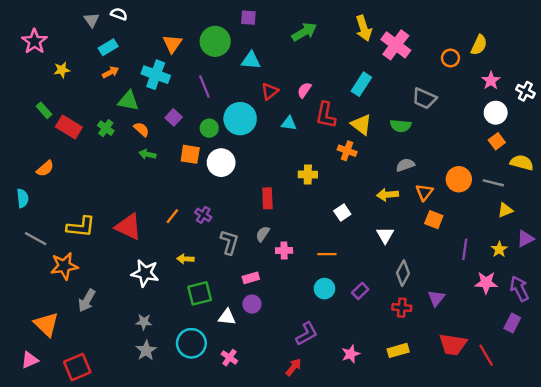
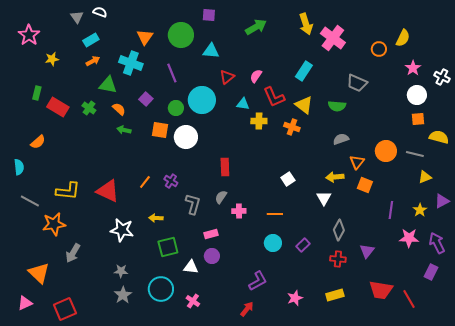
green rectangle: (44, 110) -> (37, 93), turned 56
red L-shape: (326, 115) -> (274, 97), turned -35
orange square: (497, 141) -> (418, 119), turned 32
yellow cross: (308, 174) -> (259, 121), moved
yellow arrow: (387, 195) -> (335, 177), moved

